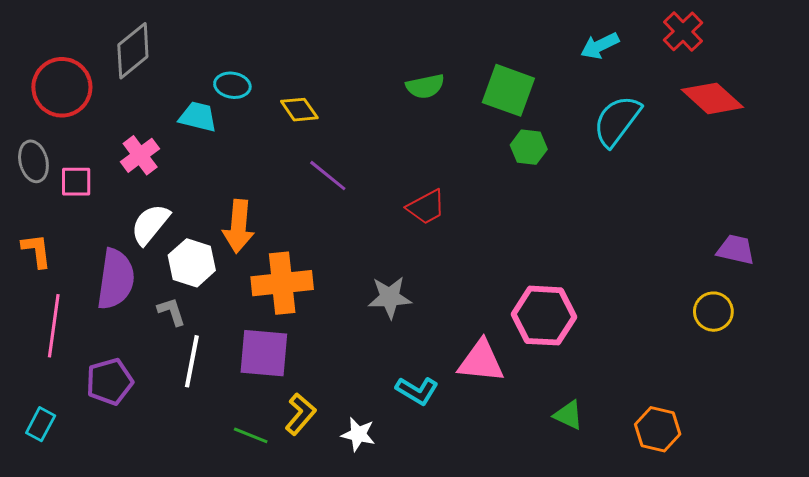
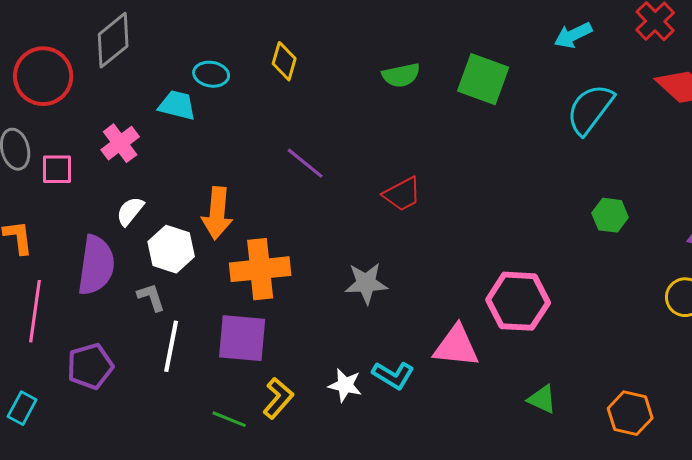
yellow diamond: (299, 110) -> (284, 61), moved, turned 51
green hexagon: (529, 147) -> (610, 215), moved
white semicircle: (150, 224) -> (130, 211), size x0.7
white star: (358, 434) -> (345, 385), moved

